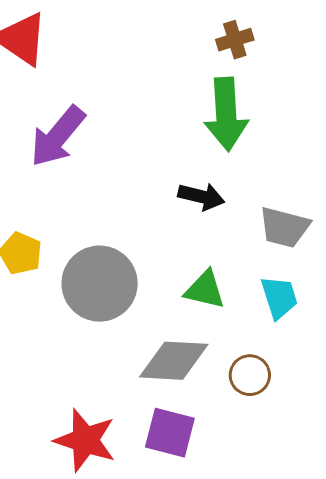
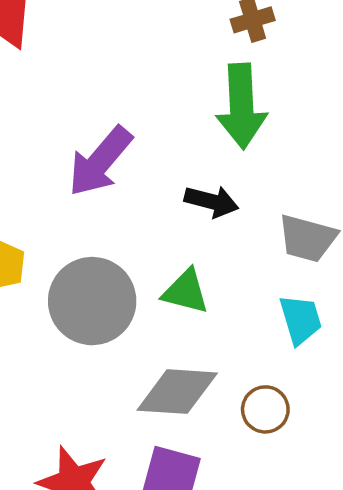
purple arrow: (58, 136) -> (100, 161), moved
green triangle: (205, 290) -> (186, 292), moved

